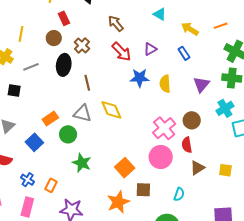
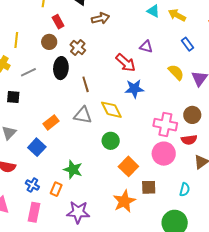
brown arrow: (116, 23) -> (100, 18), moved, turned 120
yellow arrow: (190, 29) -> (177, 15), moved
purple triangle: (150, 49) -> (146, 47), turned 48
red arrow: (121, 52) -> (126, 63), moved
blue rectangle: (184, 53) -> (188, 44), moved
blue star: (140, 78) -> (134, 89), moved
yellow semicircle: (165, 84) -> (176, 72), moved, turned 144
pink cross: (164, 128) -> (165, 125), turned -35
green circle: (68, 134) -> (111, 141), moved
red semicircle: (187, 145) -> (189, 140), turned -84
green star: (82, 163) -> (73, 170), moved

